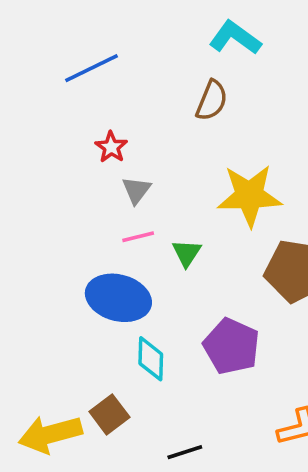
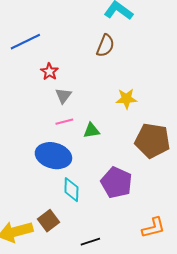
blue line: (91, 68) -> (25, 42), moved
yellow star: (249, 196) -> (126, 99), size x0.6
green triangle: (187, 253) -> (91, 131), turned 48

